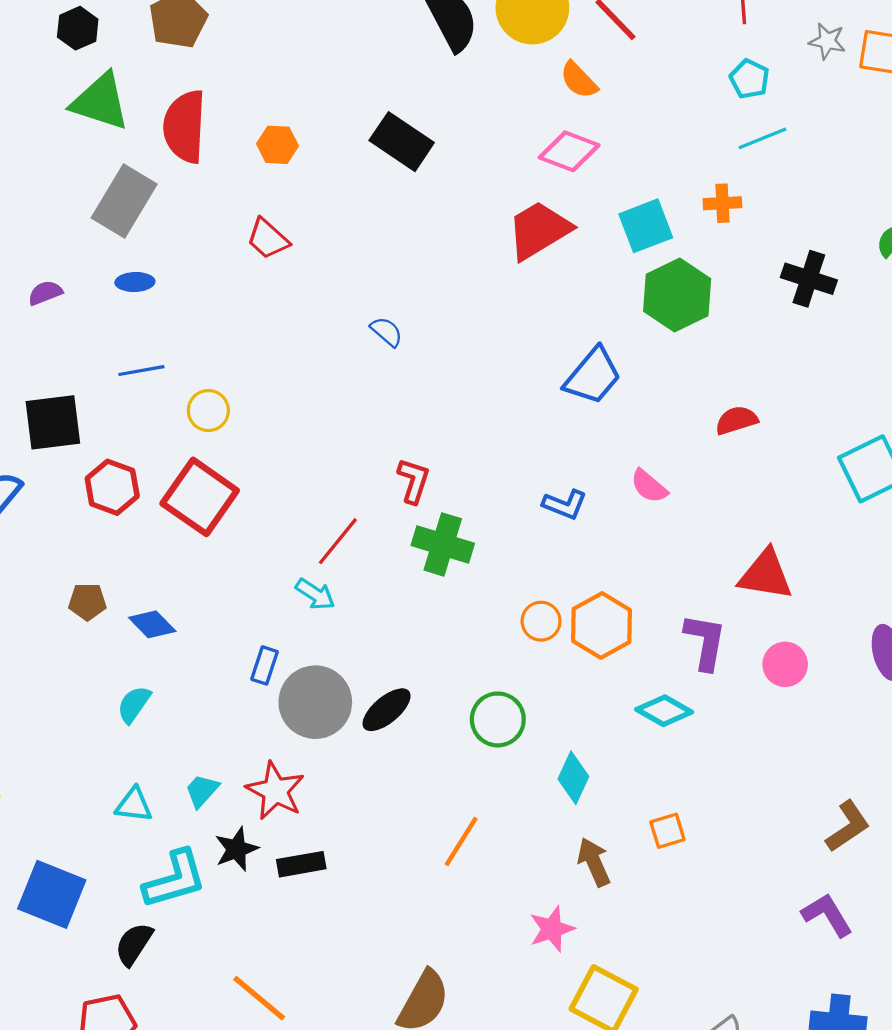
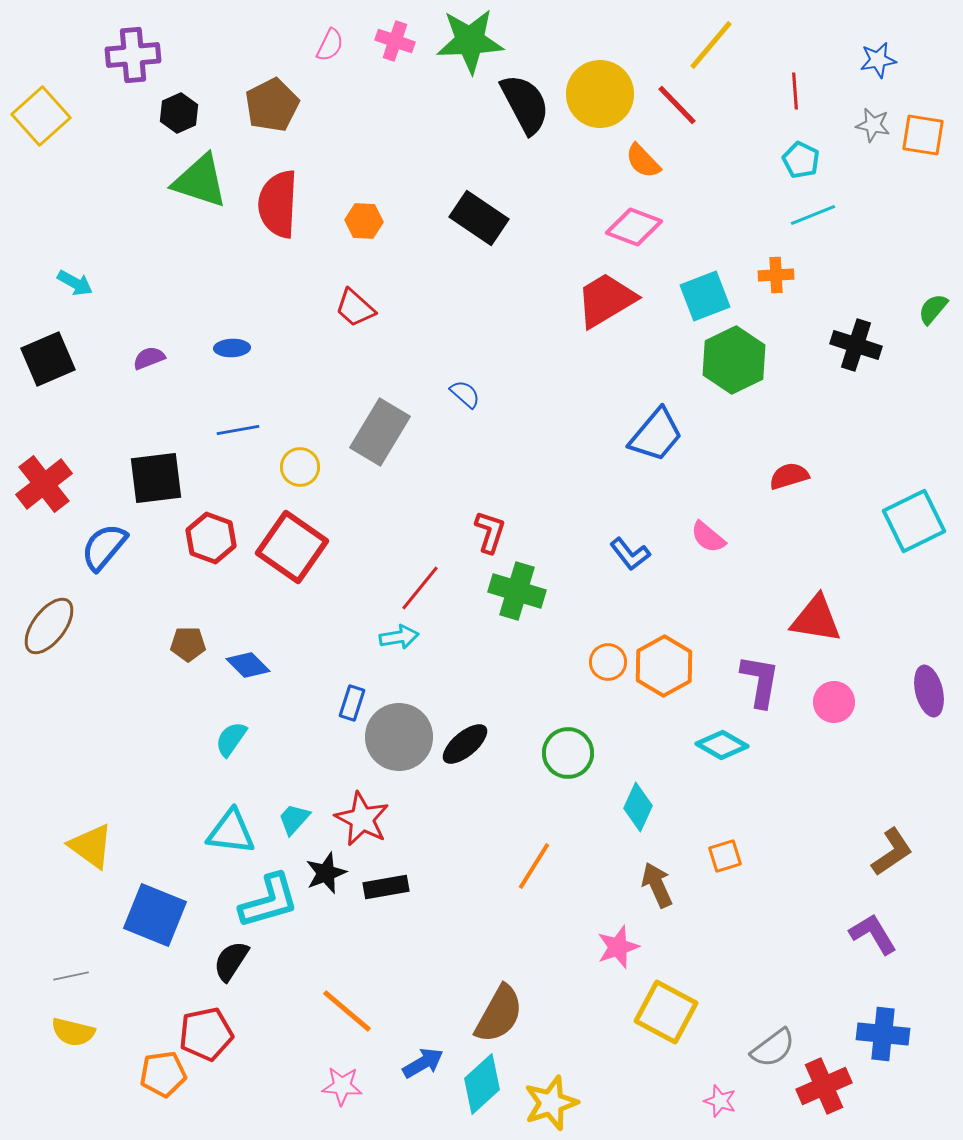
gray rectangle: (124, 201) -> (380, 432), moved
blue L-shape: (565, 505) -> (630, 554), turned 30
cyan arrow: (315, 594) -> (399, 637), turned -42
cyan triangle: (134, 805) -> (231, 832), size x1.4

